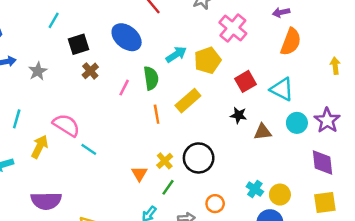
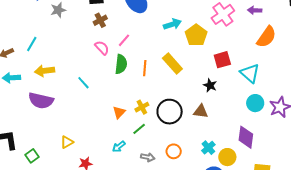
purple arrow: (281, 12) -> (255, 10), moved
yellow pentagon: (208, 60) -> (196, 35), turned -30
green semicircle: (151, 78) -> (121, 64), moved
yellow rectangle: (188, 101) -> (172, 64), turned 75
pink semicircle: (66, 125) -> (102, 48), moved, size x0.7
brown triangle: (263, 132) -> (201, 111), moved
yellow arrow: (40, 147) -> (45, 71), turned -138
purple diamond: (322, 163) -> (246, 137), moved
purple semicircle: (46, 201) -> (41, 101), moved

